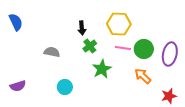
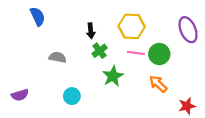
blue semicircle: (16, 22) -> (38, 16), moved
purple ellipse: (170, 54) -> (188, 30), moved, turned -35

